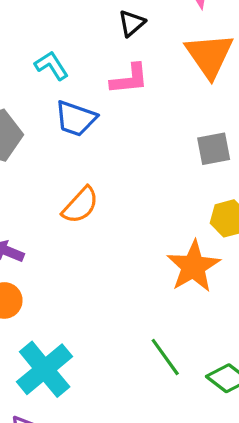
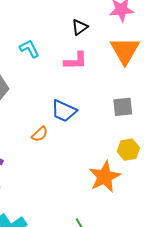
blue trapezoid: (76, 119) -> (64, 111), moved
orange semicircle: (80, 205) -> (40, 134), size x0.7

